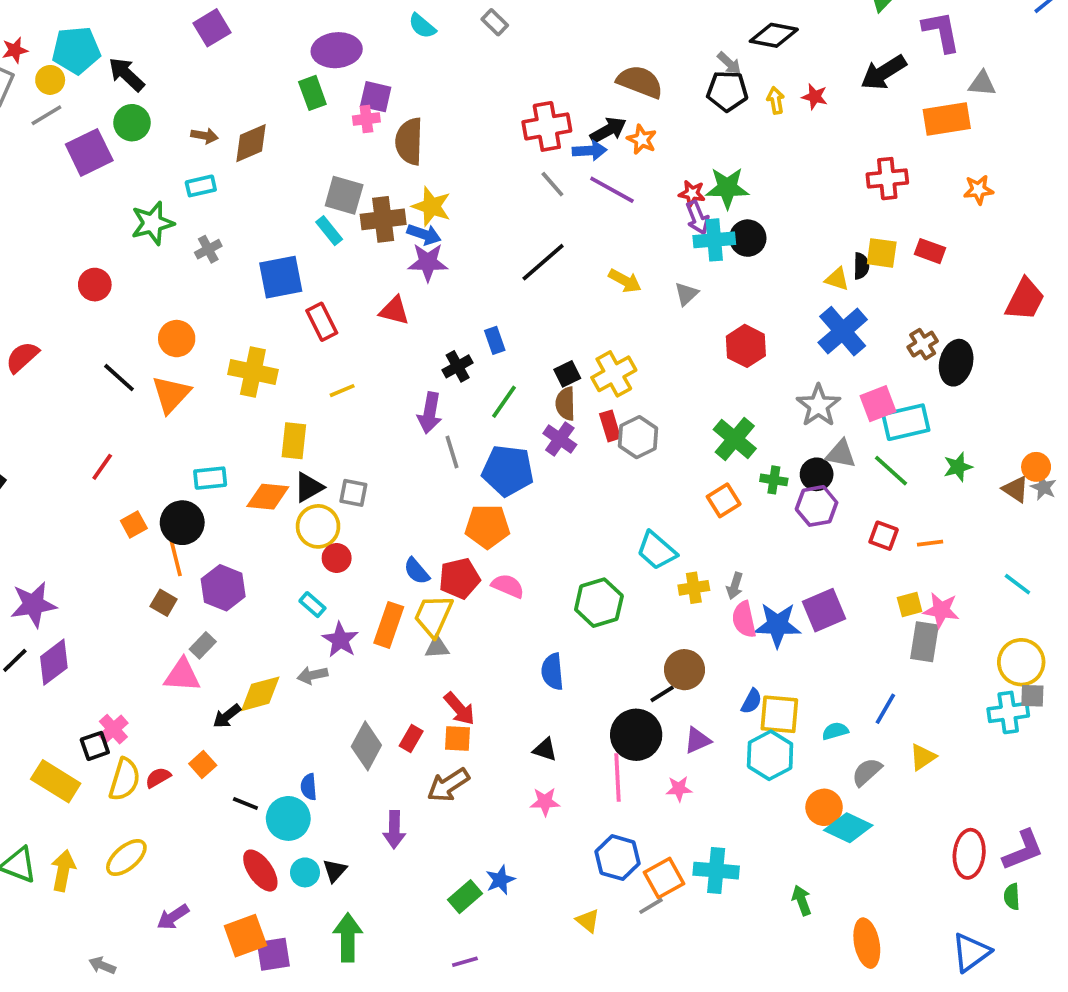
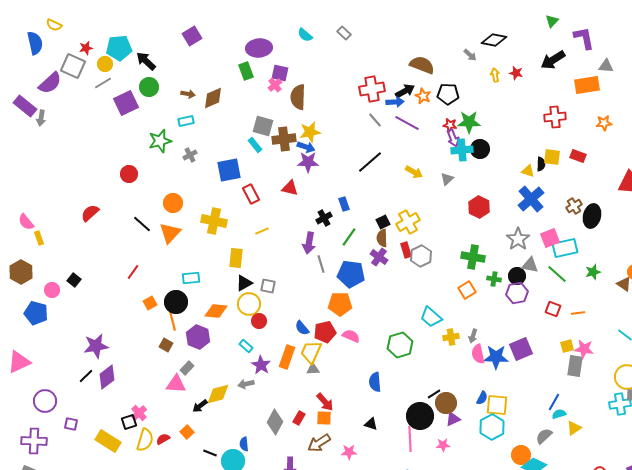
black pentagon: (727, 91) -> (448, 94), moved
pink cross: (366, 119) -> (275, 85), turned -32
yellow star: (431, 206) -> (310, 132), turned -30
green cross: (735, 439) -> (473, 257), turned -30
orange diamond: (268, 497) -> (216, 311), moved
brown circle: (684, 670) -> (446, 403), moved
cyan semicircle: (835, 731) -> (559, 414), moved
pink star: (545, 802) -> (349, 452), moved

